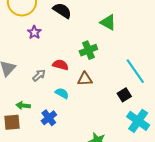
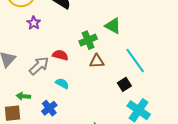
green triangle: (108, 22) -> (113, 26), moved
gray arrow: (39, 75) -> (39, 66), size x1.5
brown triangle: (85, 79) -> (97, 61), moved

